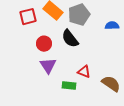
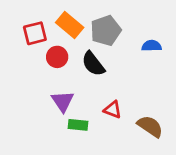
red circle: (44, 44) -> (57, 57), moved
green rectangle: (69, 86) -> (78, 125), moved

